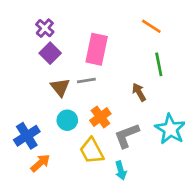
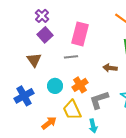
brown triangle: (60, 87) -> (34, 60), moved
brown arrow: (139, 92) -> (110, 68), turned -56
orange arrow: (40, 163) -> (49, 123), moved

